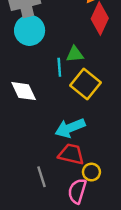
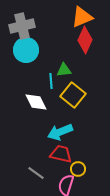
white diamond: (24, 91) -> (36, 102), moved
gray line: (41, 177) -> (36, 173), turned -36

